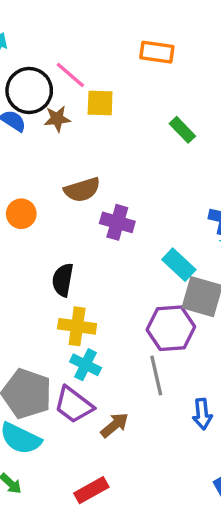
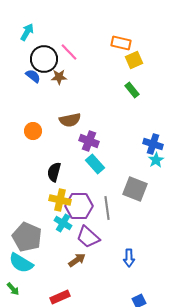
yellow square: (100, 103) -> (134, 60), moved, turned -30
cyan rectangle: (179, 265) -> (95, 164), moved
purple hexagon: (171, 328) -> (79, 206), moved
gray line: (156, 376) -> (107, 208), moved
purple trapezoid: (74, 405) -> (88, 237), moved

